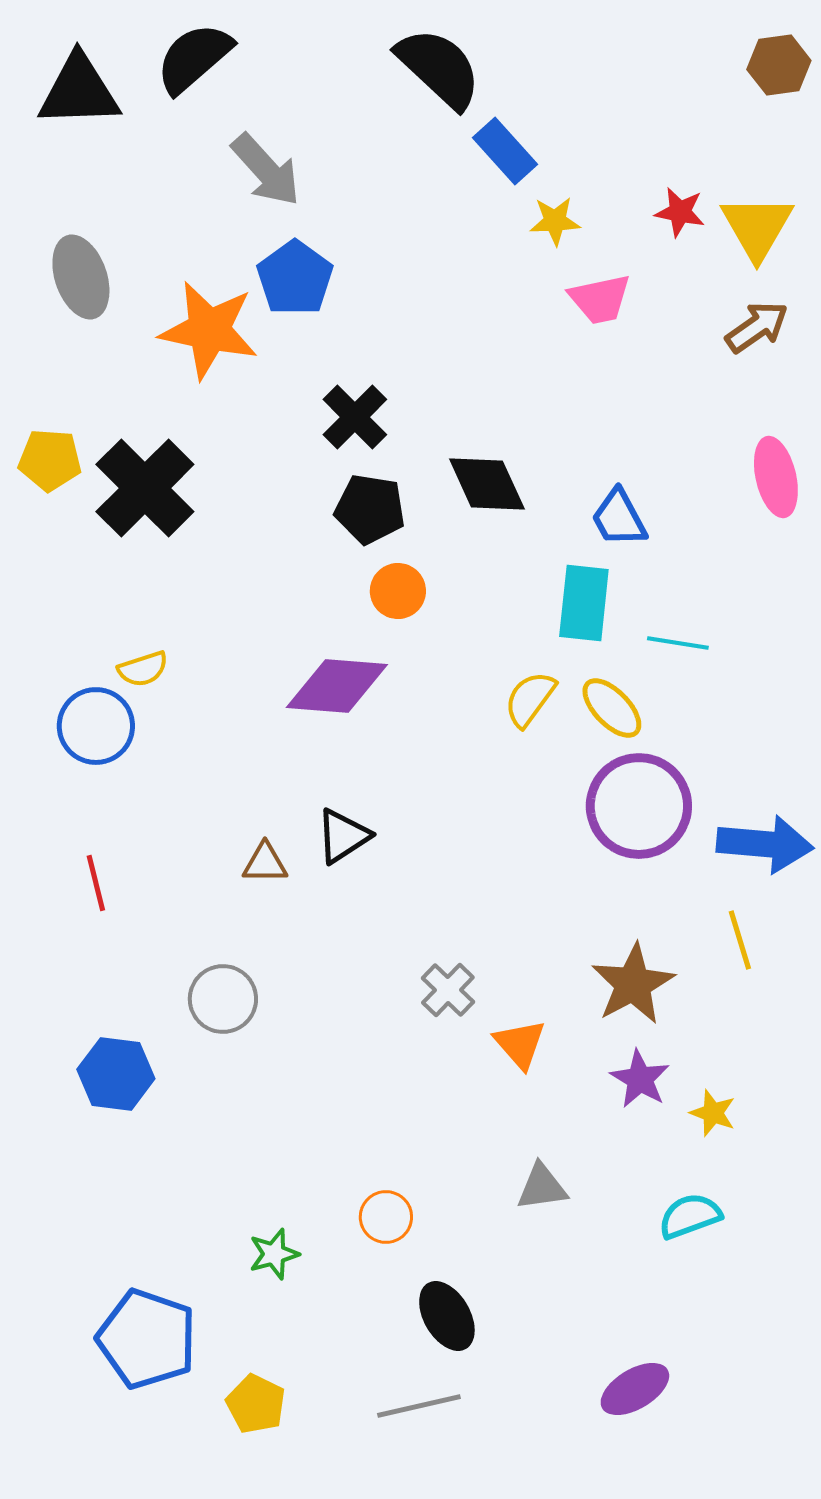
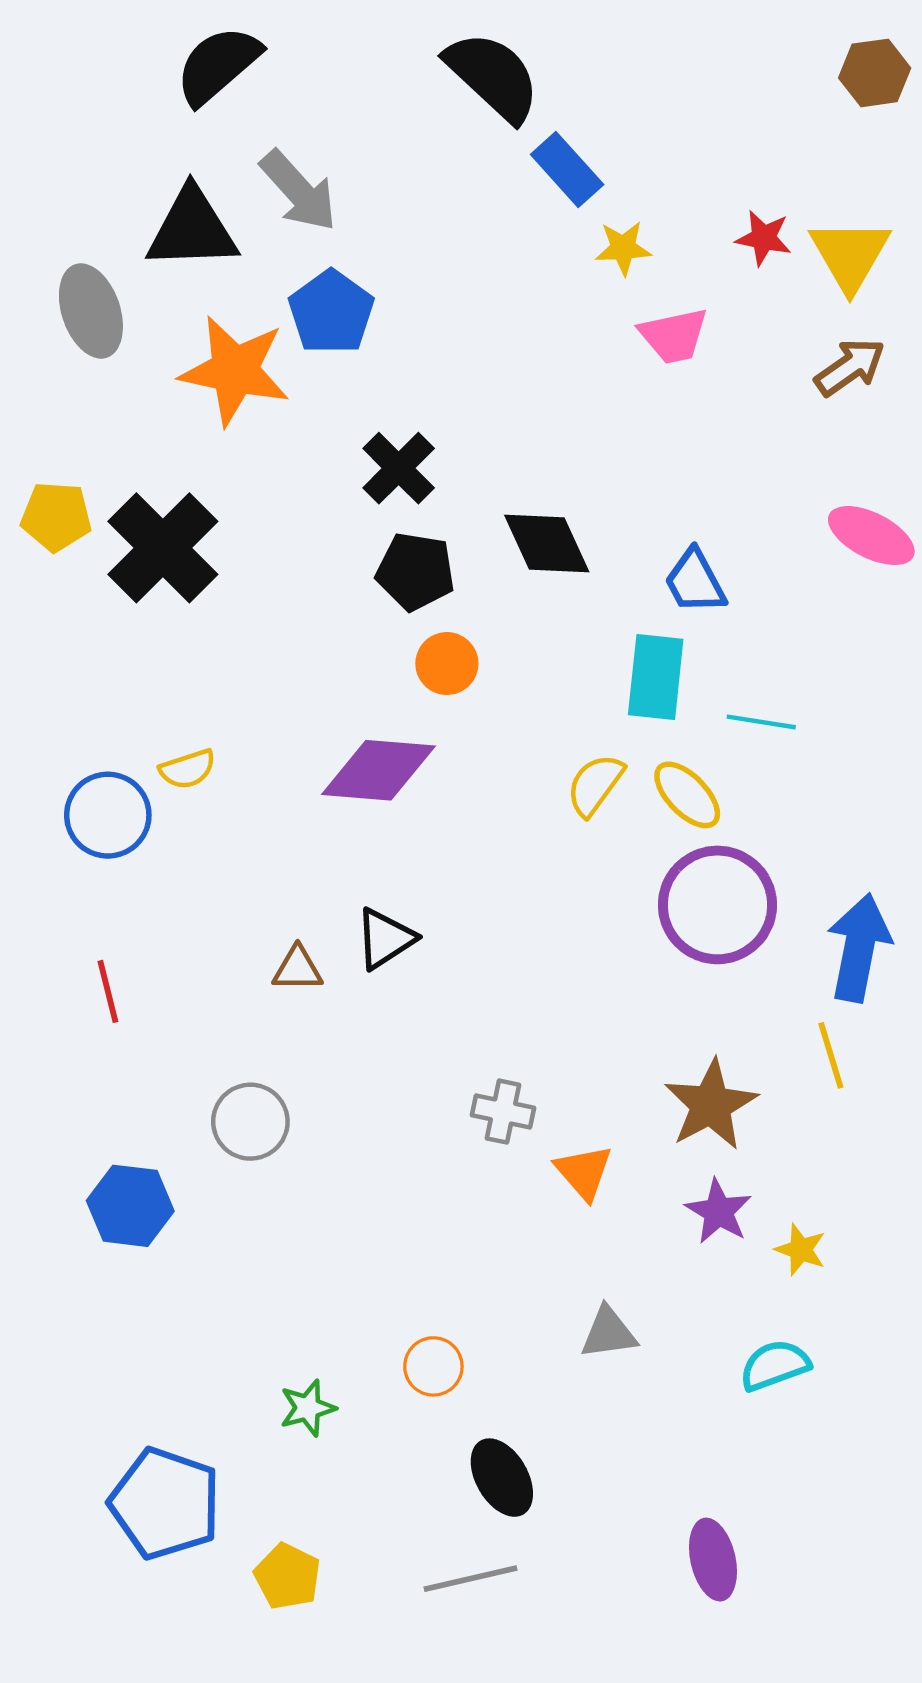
black triangle: (79, 91) -> (192, 229), moved
pink ellipse: (776, 477) -> (871, 536), turned -50
yellow semicircle: (143, 669) -> (188, 769), moved
blue arrow: (765, 844) -> (859, 948), turned -84
gray cross: (448, 990) -> (503, 1112), turned -32
purple ellipse: (635, 1389) -> (713, 1560), turned -72

